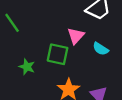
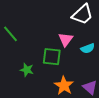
cyan semicircle: (101, 49) -> (88, 48), turned -48

